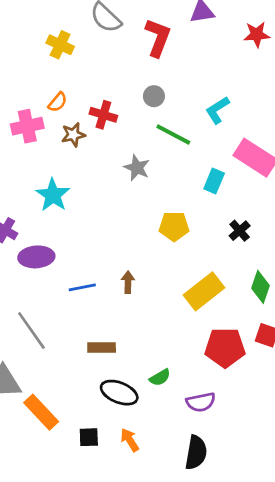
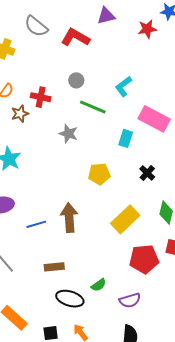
red L-shape: (158, 38) -> (75, 37), turned -76
brown arrow: (128, 282) -> (69, 218), size x1.8

